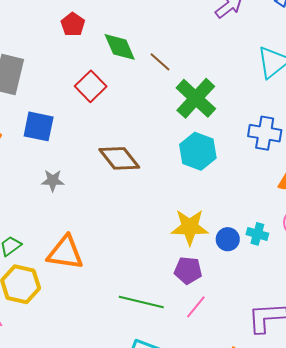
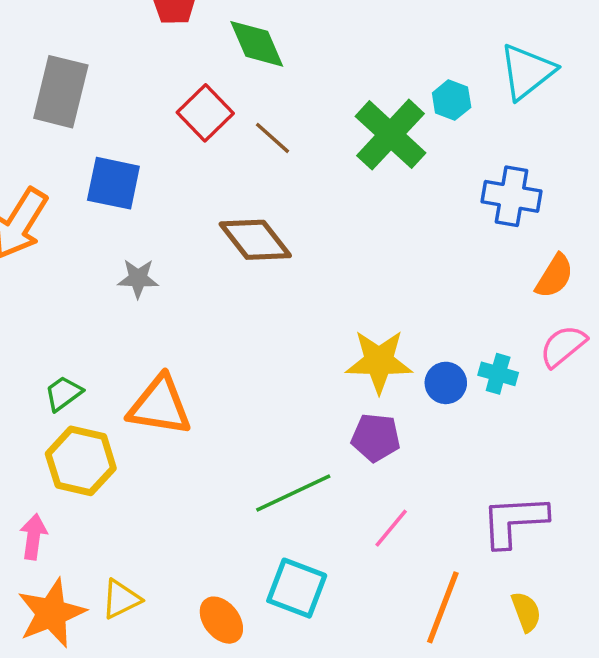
brown line: (160, 62) -> (272, 138), moved
cyan hexagon: (198, 151) -> (452, 100), moved, size x0.6
green line: (141, 302) -> (293, 493), turned -39
pink line: (196, 307) -> (391, 528), moved

